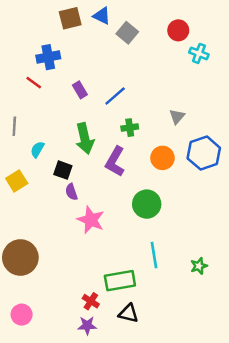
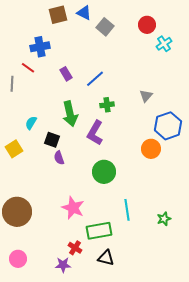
cyan cross: (199, 53) -> (164, 44), turned 35
gray line: (14, 126) -> (12, 84), moved
orange circle: (162, 158) -> (151, 149), moved
green circle: (147, 204) -> (104, 172), moved
pink star: (91, 220) -> (73, 208), moved
purple star: (87, 326) -> (63, 265), moved

